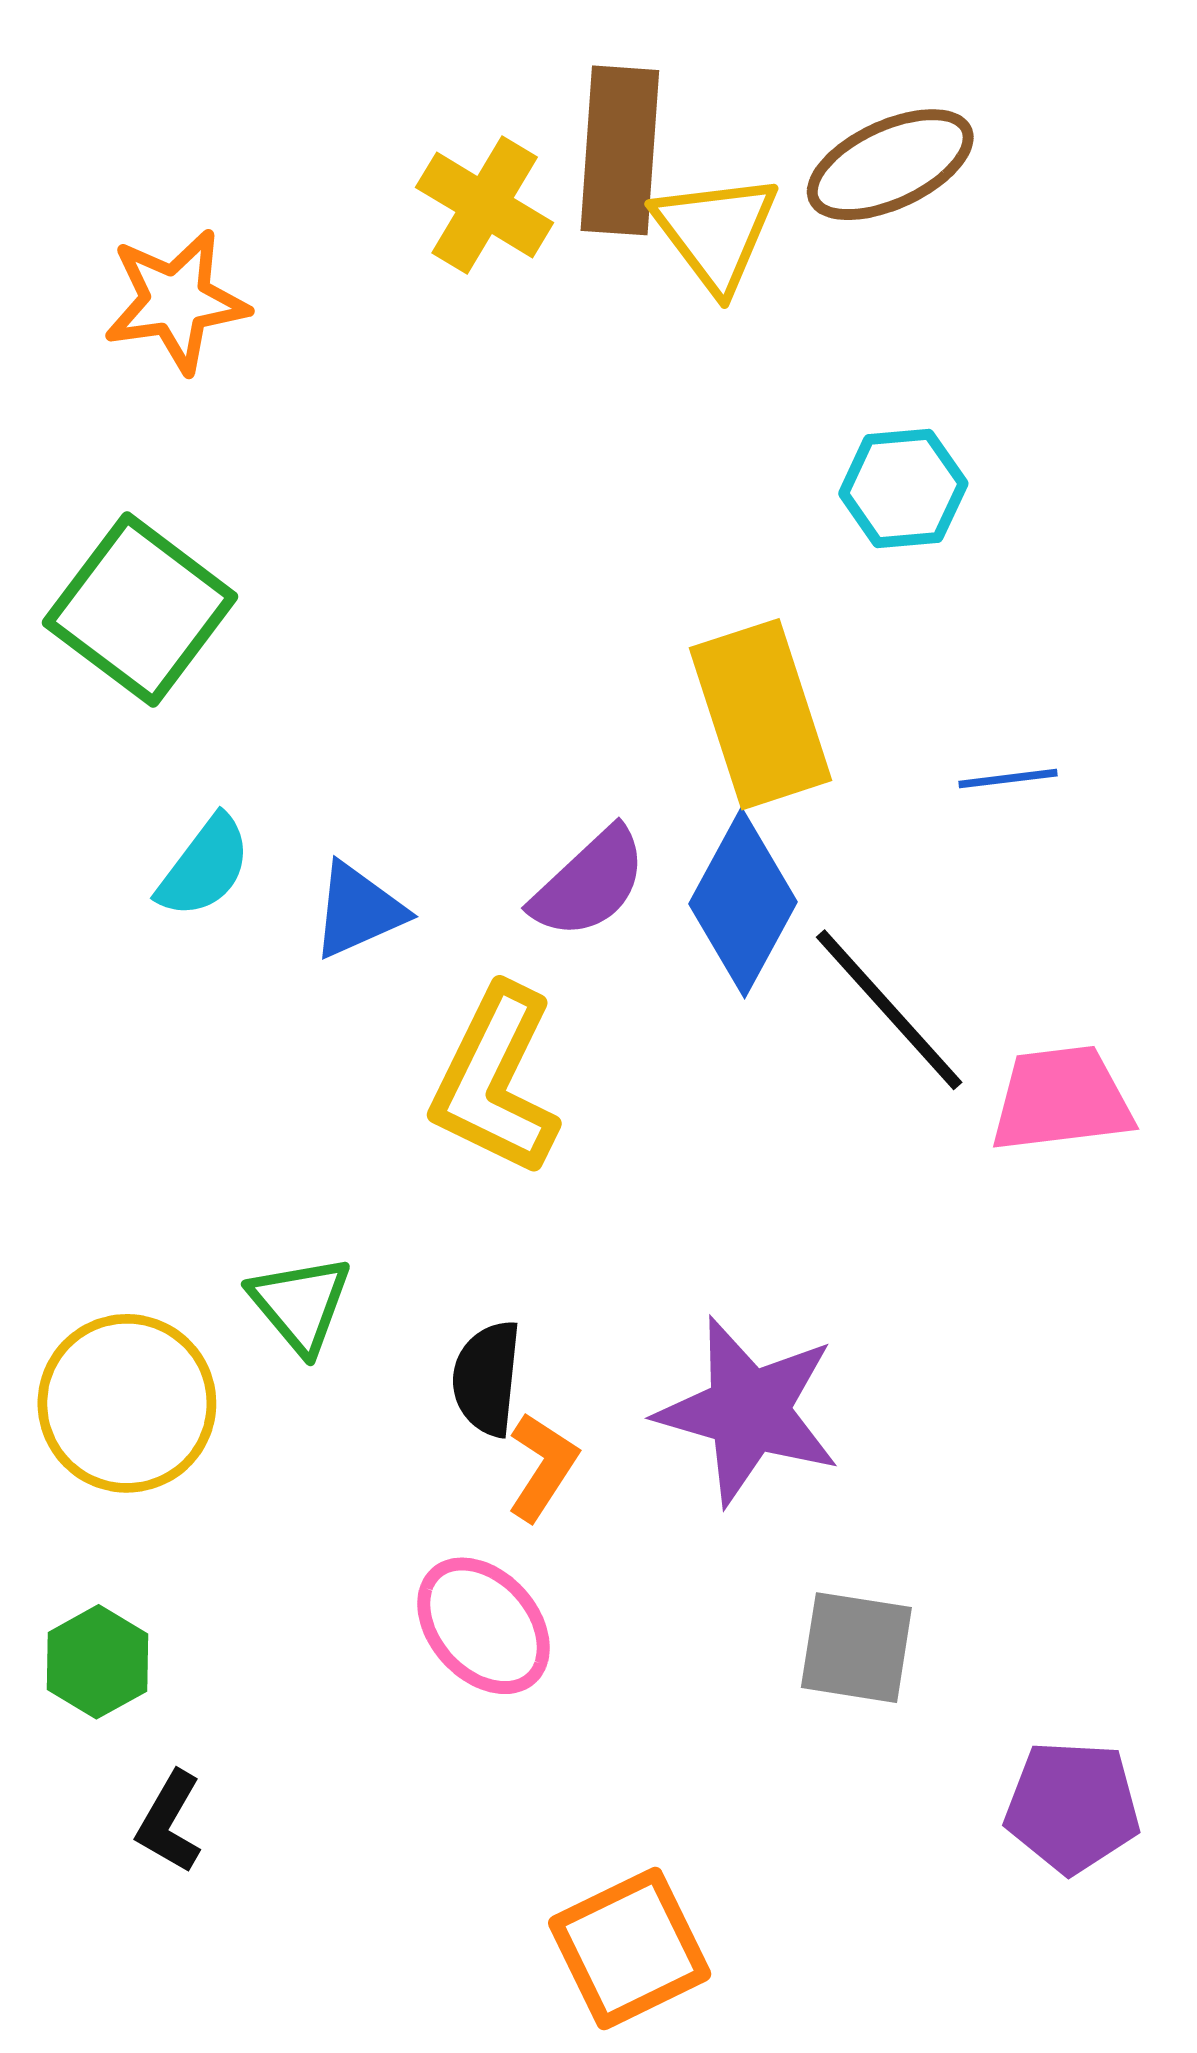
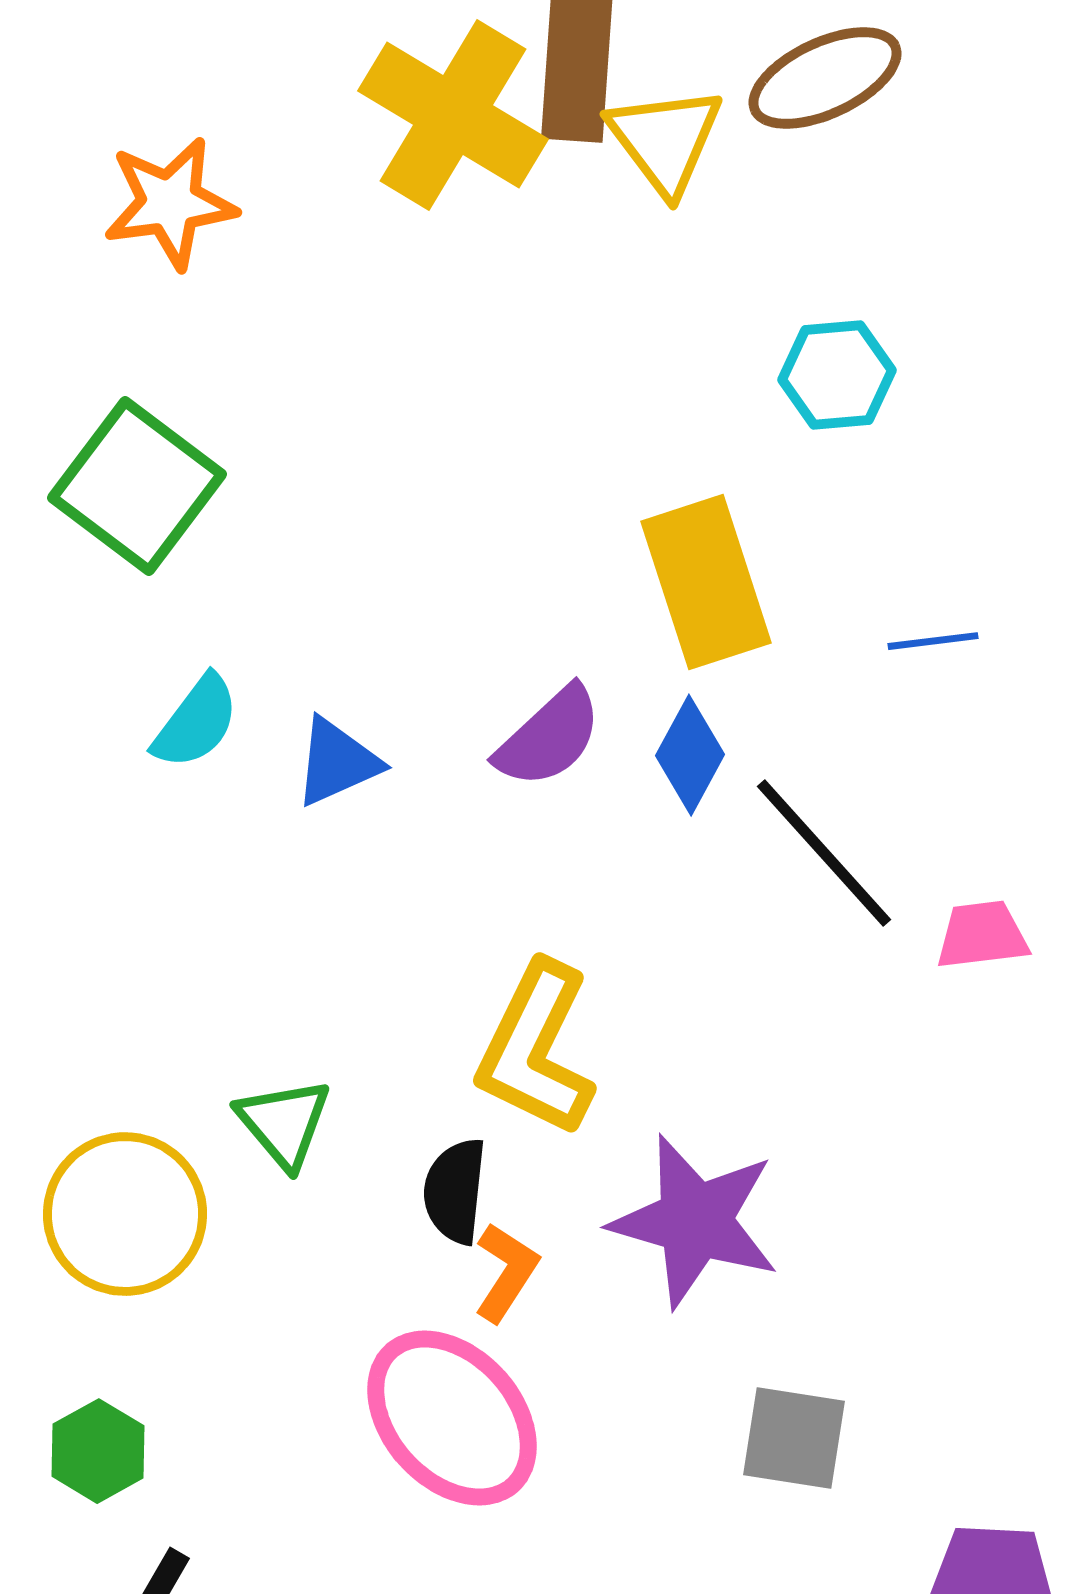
yellow cross: (485, 205) -> (453, 115), size x1.5
blue diamond: (743, 903) -> (690, 755), size x0.7
yellow L-shape: (496, 1081) -> (536, 1049), moved
pink trapezoid: (1061, 1099) -> (982, 935), size x0.7
pink ellipse: (484, 1626) -> (452, 1418), size x1.4

